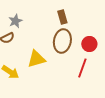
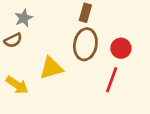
brown rectangle: (62, 17) -> (85, 13), turned 32

